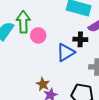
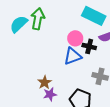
pink circle: (38, 35) -> (75, 38), moved

